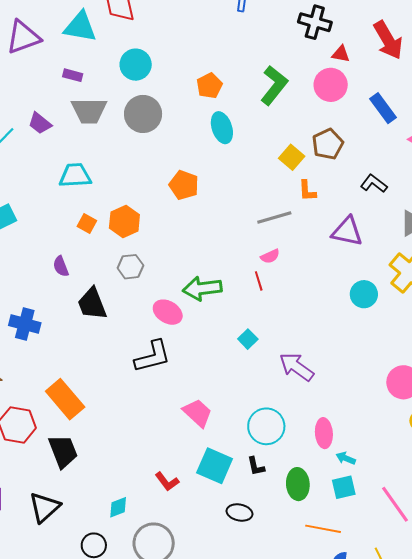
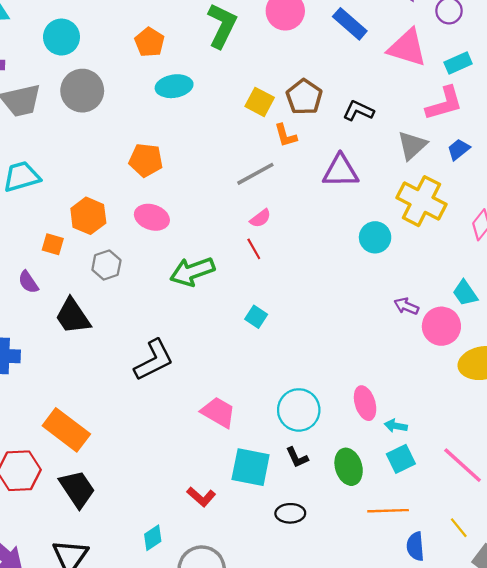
cyan ellipse: (222, 128) -> (174, 86), turned -68
brown pentagon: (328, 144) -> (304, 97), moved
orange square: (87, 223) -> (53, 244), moved
pink ellipse: (168, 312) -> (152, 217), moved
purple arrow: (297, 367) -> (406, 306), moved, size x0.6

